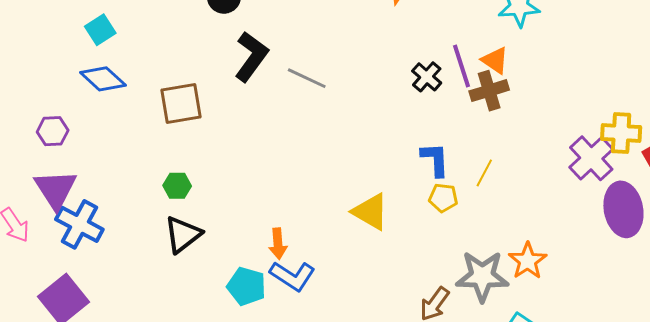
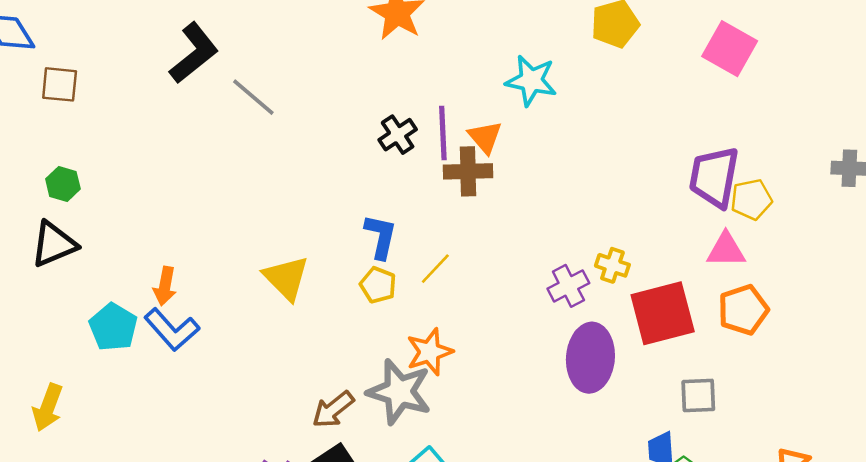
brown square: (181, 103) -> (60, 84), moved, size x0.7
yellow cross: (621, 133) -> (612, 265), size x0.7
purple cross: (591, 158) -> (568, 286), size x0.7
orange star: (528, 261) -> (430, 352), moved

